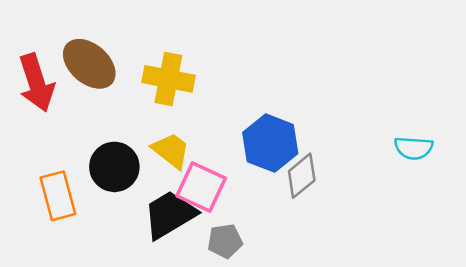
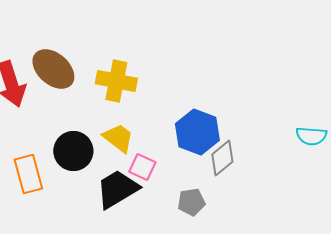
pink square: (201, 187) -> (142, 167), size x0.7
gray pentagon: (225, 241) -> (191, 202), moved

